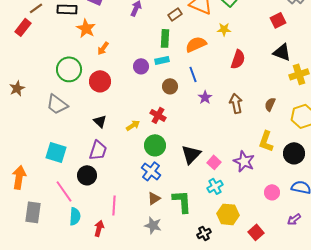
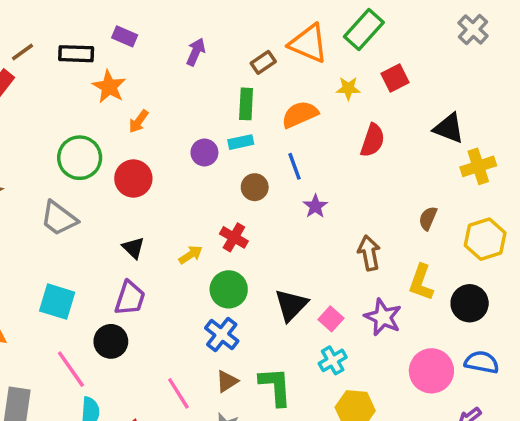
red square: (278, 20) -> (395, 78), moved
brown arrow: (236, 103) -> (369, 253), moved
pink circle: (272, 192) -> (431, 371), size x1.6
pink line: (114, 205) -> (178, 393), moved, turned -36

